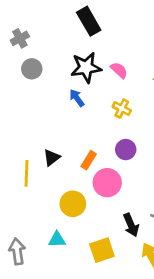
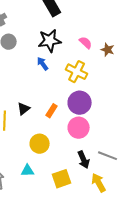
pink semicircle: (119, 70) -> (86, 43), moved
yellow cross: (122, 109) -> (77, 72), size x1.5
purple circle: (126, 150) -> (80, 103), size x1.5
pink circle: (107, 183) -> (79, 128), moved

